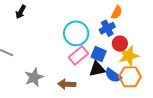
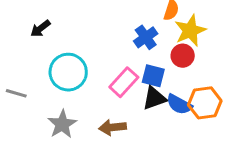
black arrow: (21, 12) -> (40, 29), moved, turned 32
blue cross: (107, 28) -> (146, 37), moved
cyan circle: (76, 33) -> (68, 72), moved
yellow star: (129, 56) -> (190, 31), moved

